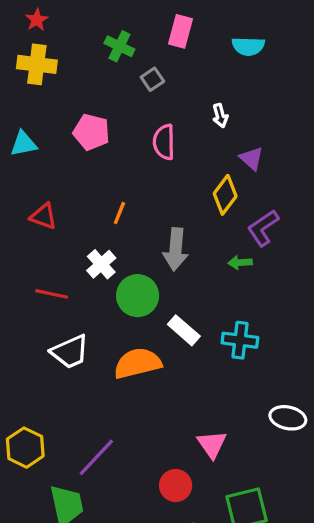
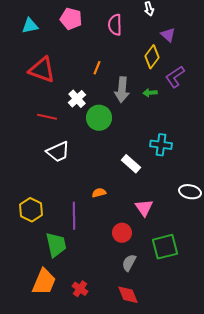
orange line: (119, 213) -> (97, 68), moved
red triangle: (43, 216) -> (42, 70), size x1.6
green arrow: (240, 263) -> (150, 93), moved
white rectangle: (184, 330) -> (131, 164), moved
orange semicircle: (138, 363) -> (99, 193), moved, size x0.5
purple line: (96, 457) -> (74, 216), turned -44

